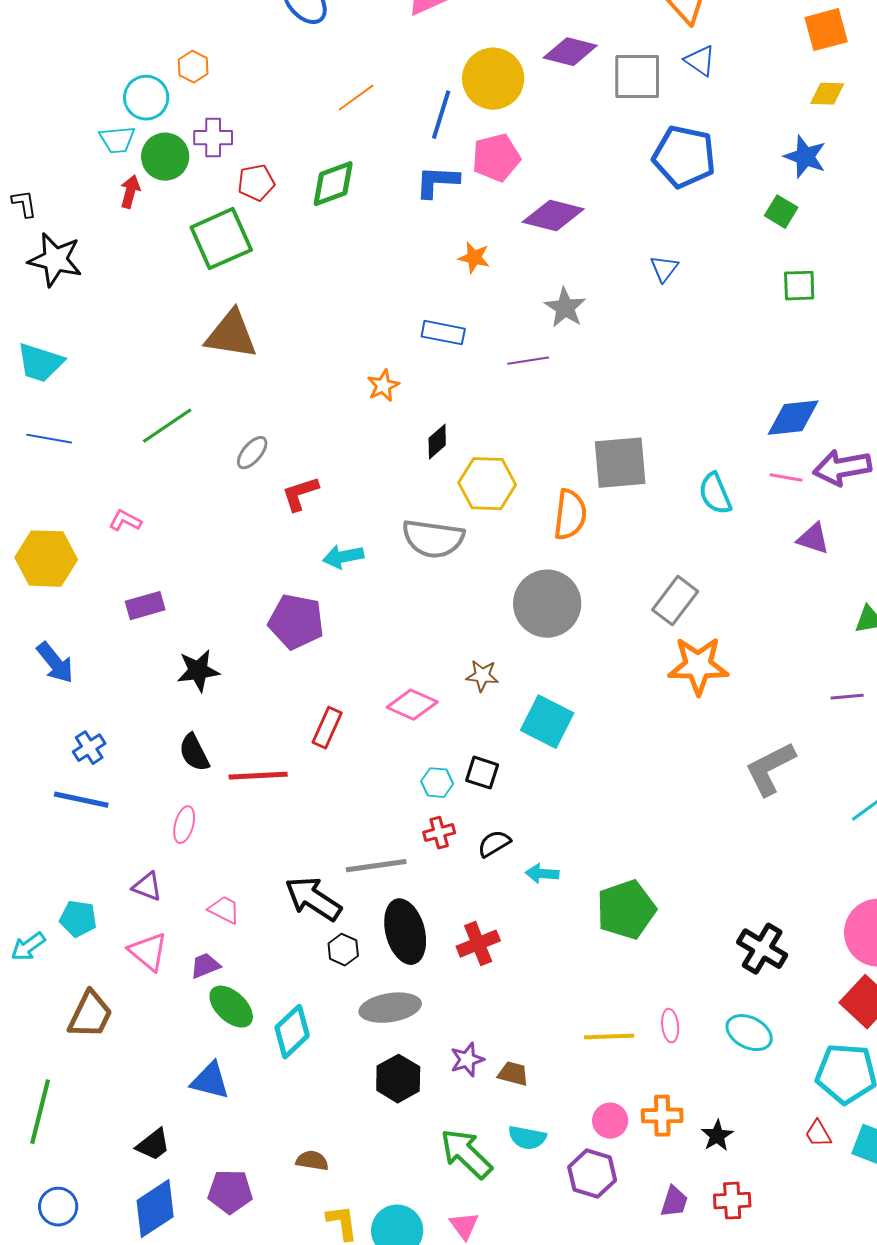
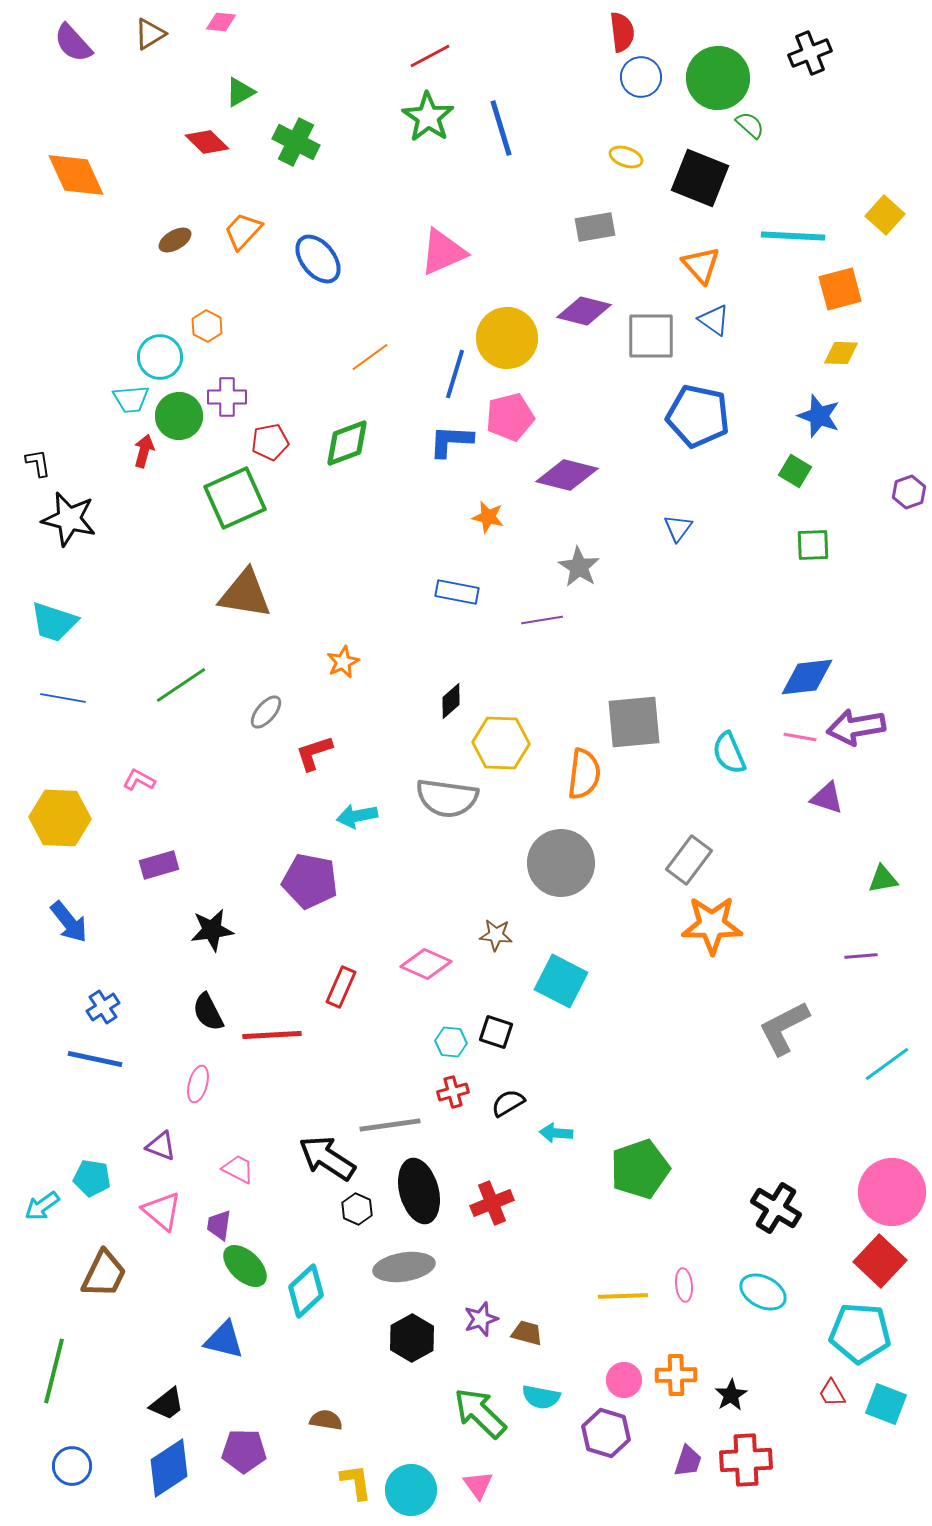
orange star: (383, 386) -> (343, 662), moved
purple trapezoid: (205, 966) -> (219, 1225), turned -60
red cross: (732, 1201) -> (746, 1460), size x1.4

